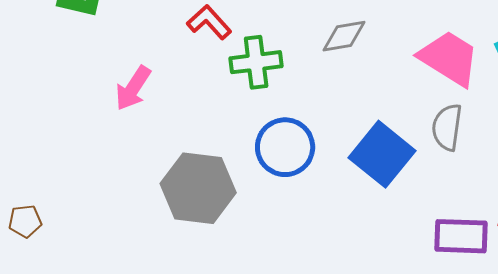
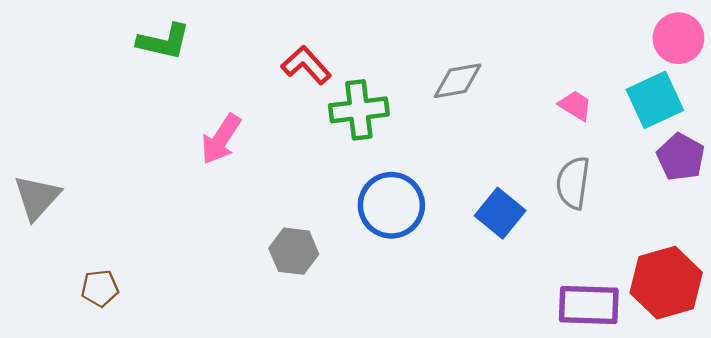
pink trapezoid: (449, 58) -> (575, 105), size x0.5
blue square: (382, 154) -> (500, 213), size x0.7
gray hexagon: (198, 188) -> (294, 251), size x0.6

